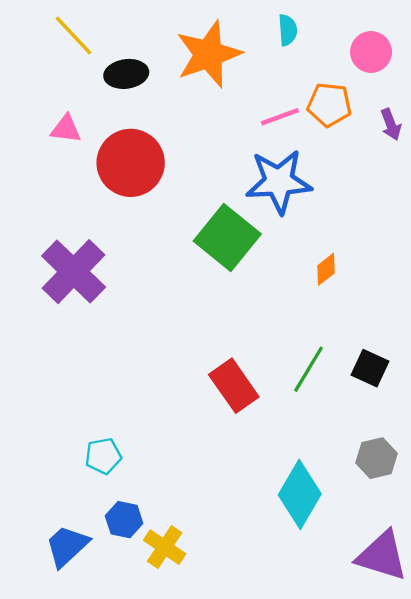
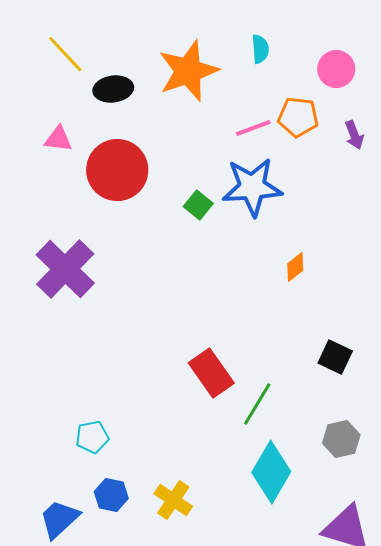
green square: (227, 238) -> (198, 205), moved, size x0.5
green line: (308, 369) -> (257, 404), moved
yellow cross: (165, 547) -> (173, 500), moved

